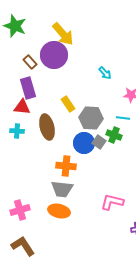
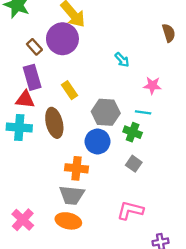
yellow rectangle: (68, 104) -> (69, 90), moved
cyan cross: (17, 131) -> (19, 127), size x1.5
gray square: (99, 142) -> (134, 164), moved
pink cross: (20, 210) -> (23, 220), turned -30

